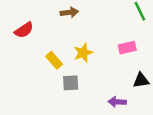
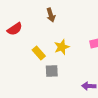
brown arrow: (69, 12) -> (51, 15), turned 80

